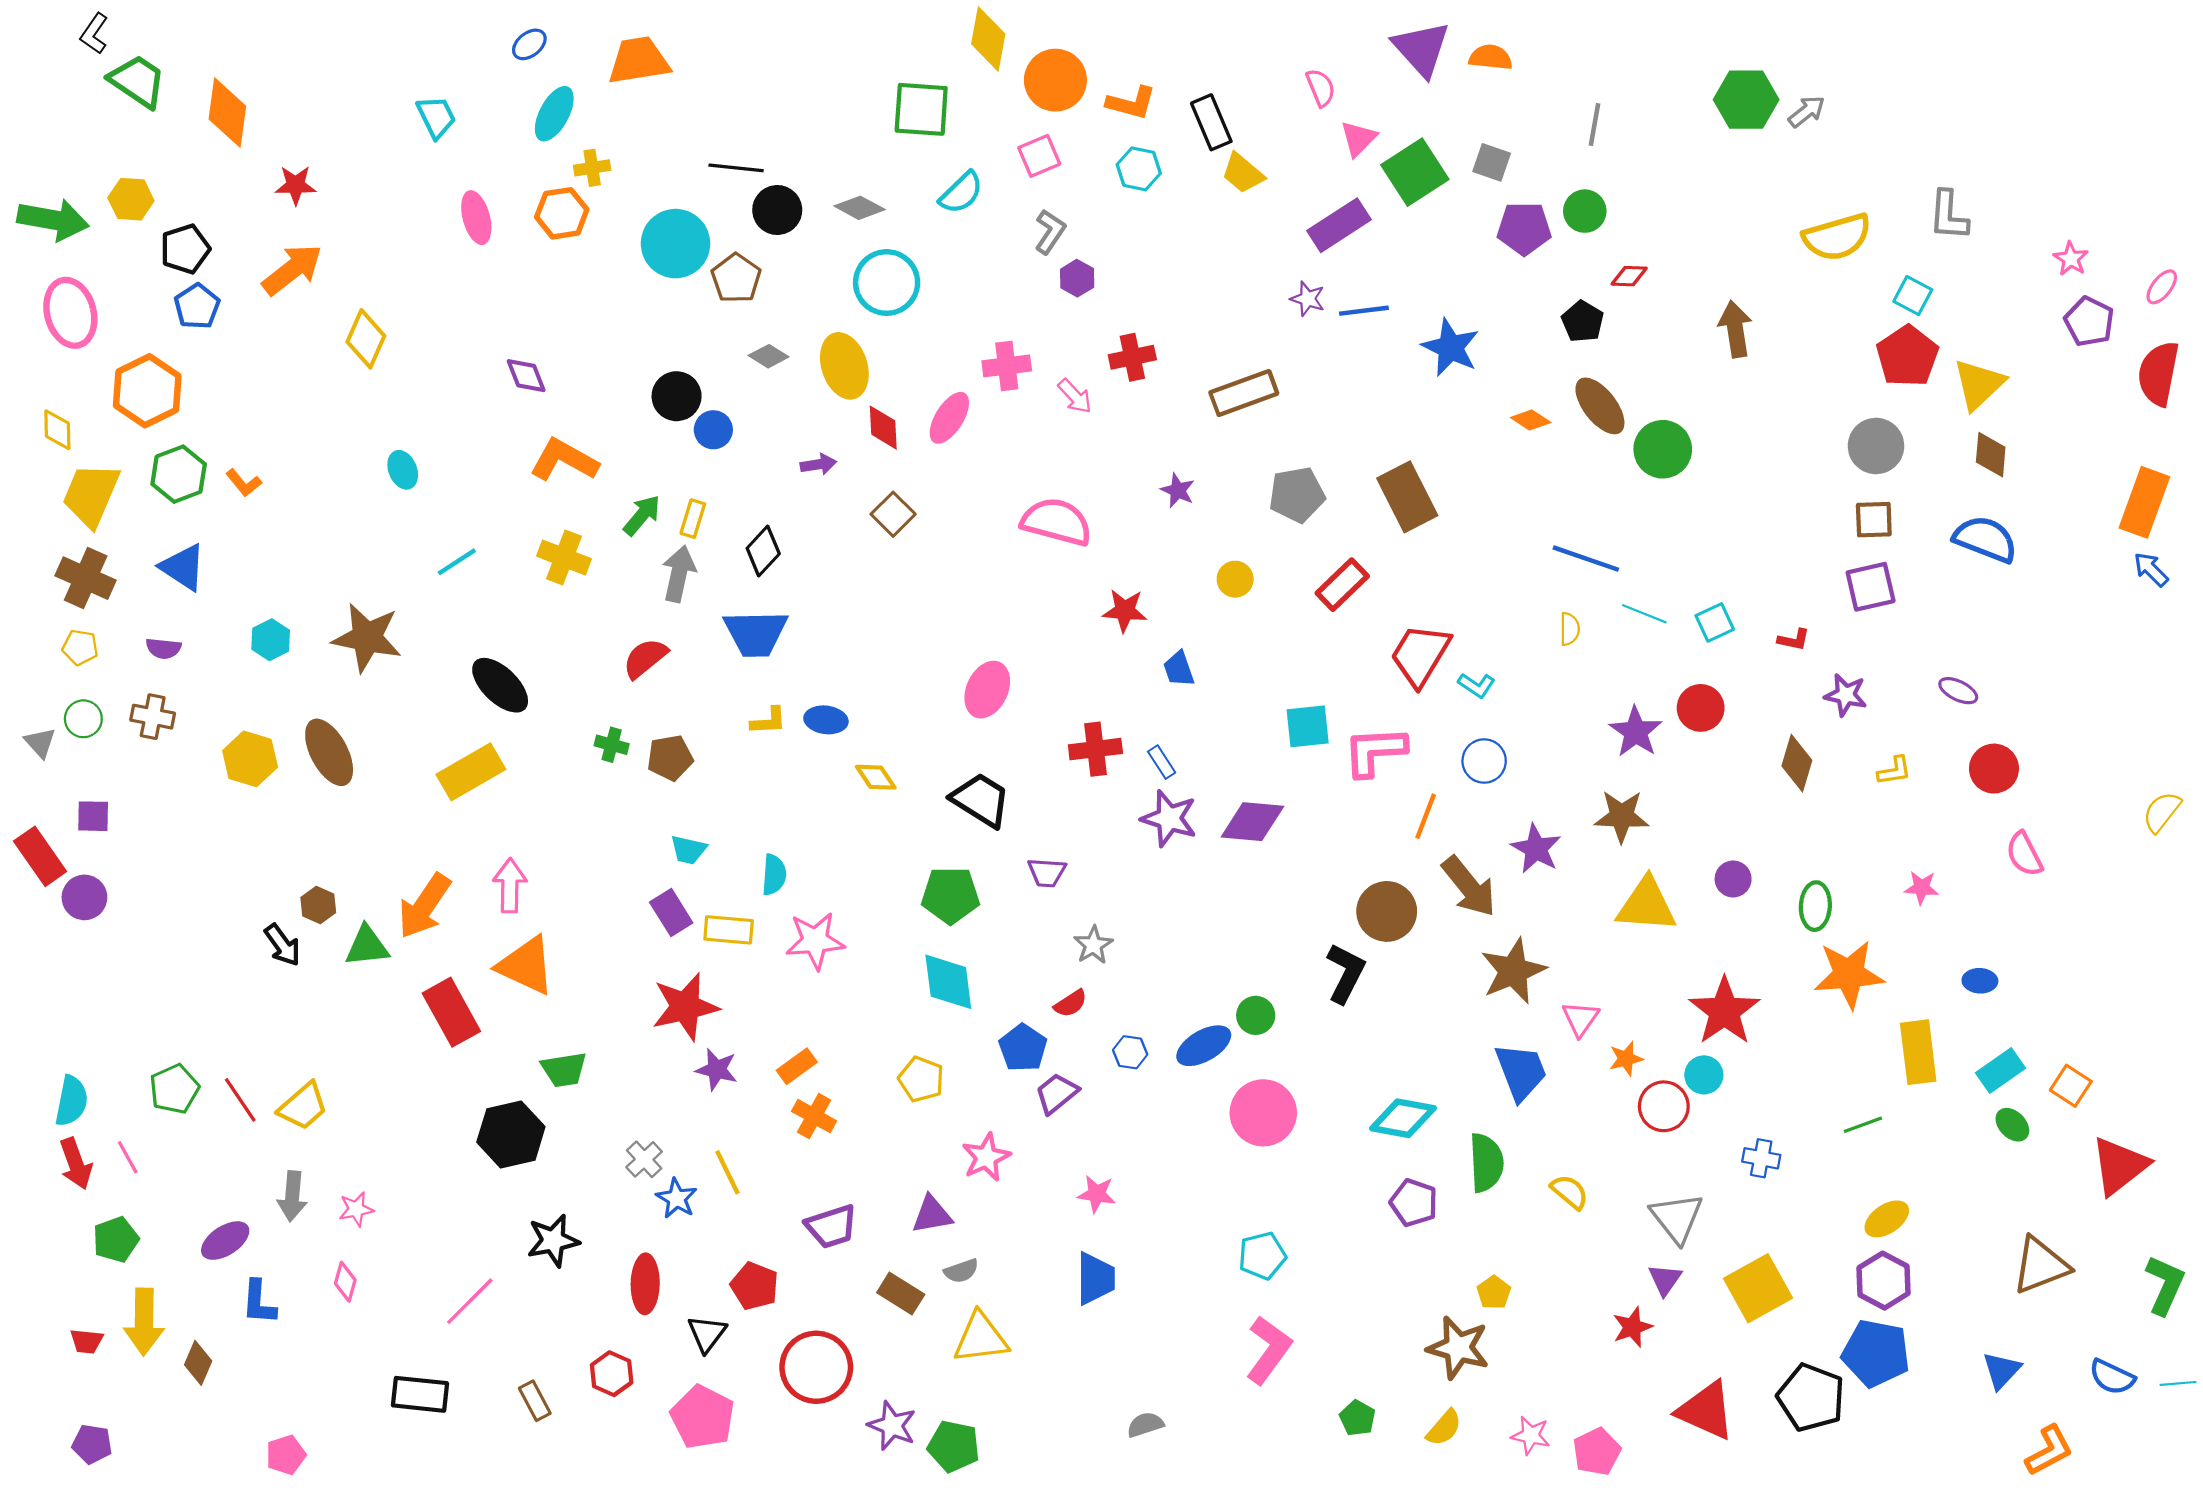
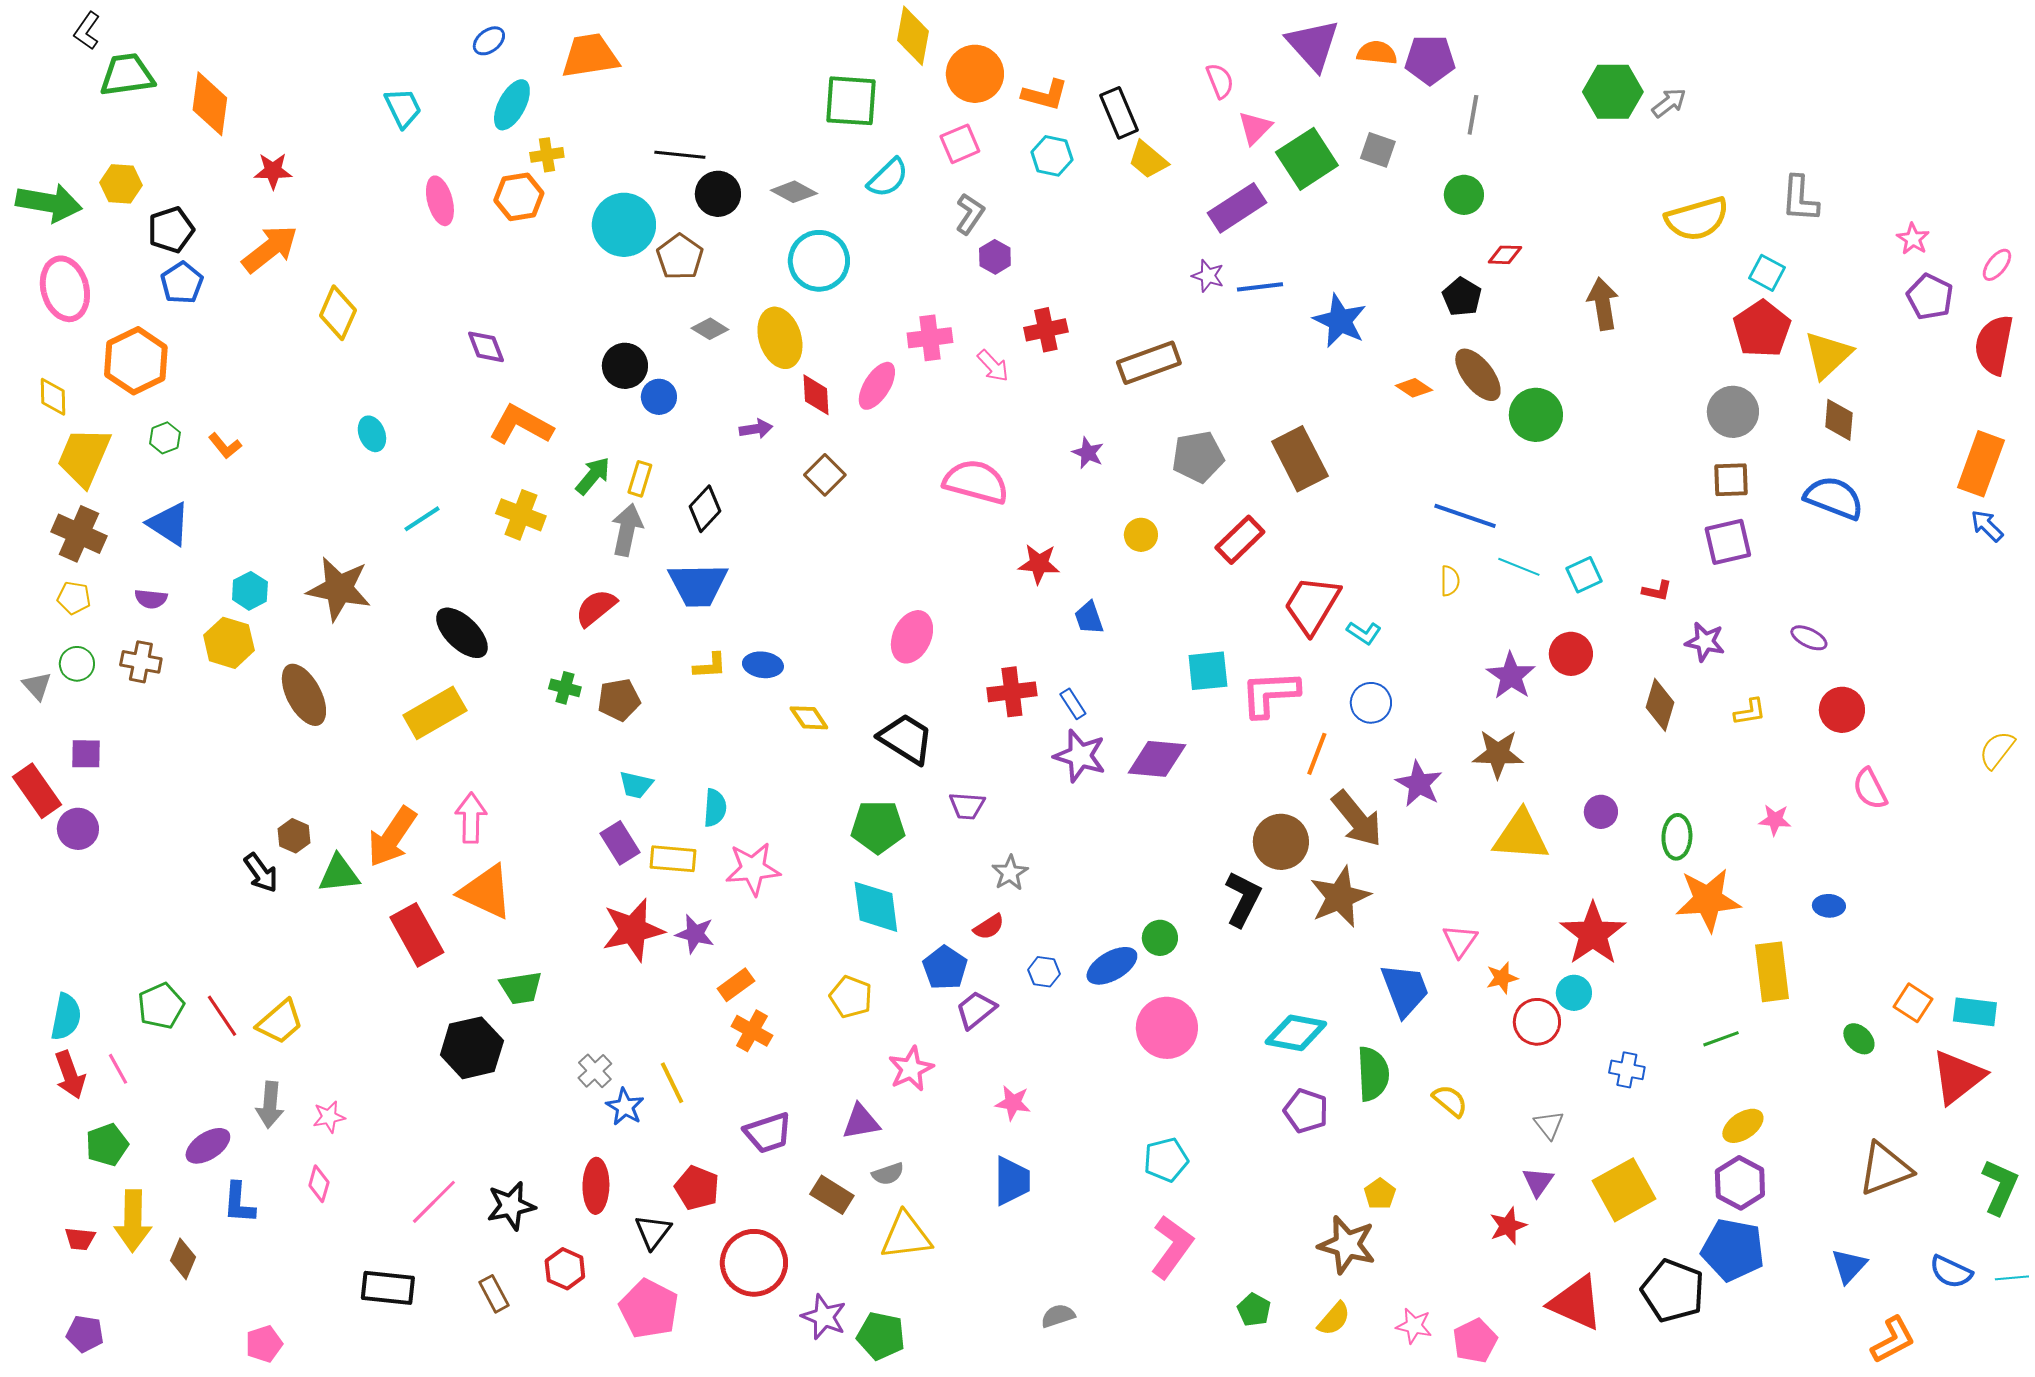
green trapezoid: (137, 81) -> (127, 75), turned -42
purple pentagon: (1524, 228) -> (1430, 60), moved
green hexagon: (179, 474) -> (165, 438), size x0.6
yellow hexagon: (250, 759) -> (229, 643), moved
brown star: (1513, 971) -> (1340, 897), moved
purple star: (717, 1070) -> (695, 934), moved
cyan rectangle: (2000, 1071) -> (1975, 1012), moved, turned 42
gray triangle: (1677, 1218) -> (1549, 1125), size x0.6
black star: (553, 1241) -> (511, 1206), moved

